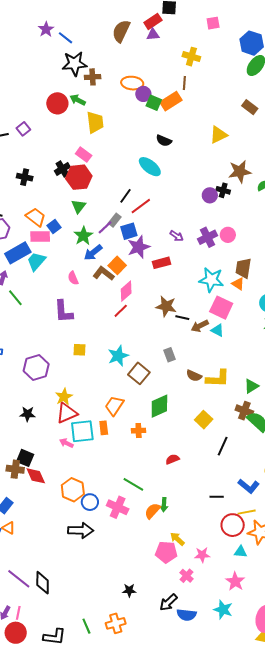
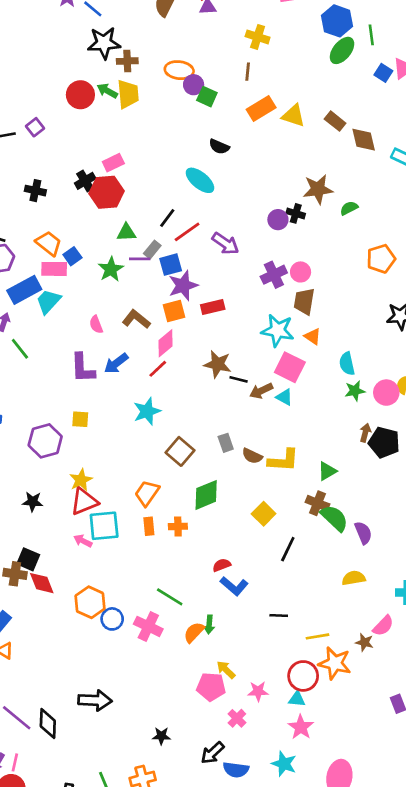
orange rectangle: (171, 101) -> (261, 108), moved
brown rectangle: (250, 107) -> (335, 121), moved
yellow trapezoid: (95, 122) -> (128, 94), moved
yellow triangle: (218, 135) -> (293, 116), moved, turned 42
pink rectangle: (84, 155) -> (113, 163), turned -63
green triangle: (79, 206) -> (126, 232), moved, turned 49
purple line: (105, 227) -> (140, 259), turned 42
purple arrow: (177, 236) -> (225, 244), moved, size x1.5
blue arrow: (93, 253) -> (116, 363), moved
orange square: (117, 265) -> (174, 311), moved, turned 30
brown trapezoid: (243, 268) -> (304, 301), moved
yellow square: (80, 350) -> (80, 419), moved
gray rectangle: (169, 355) -> (226, 443), moved
cyan star: (118, 356) -> (147, 411), moved
orange rectangle: (104, 428) -> (149, 526), moved
blue L-shape: (249, 486) -> (234, 586), moved
red circle: (233, 525) -> (303, 676), moved
black arrow: (81, 530) -> (95, 700), moved
cyan triangle: (241, 552) -> (297, 699), moved

